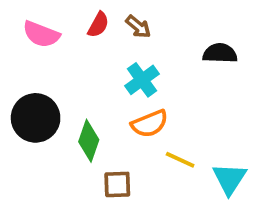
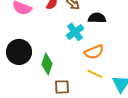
black semicircle: (220, 53) -> (97, 18), moved
orange semicircle: (150, 124) -> (94, 52), moved

